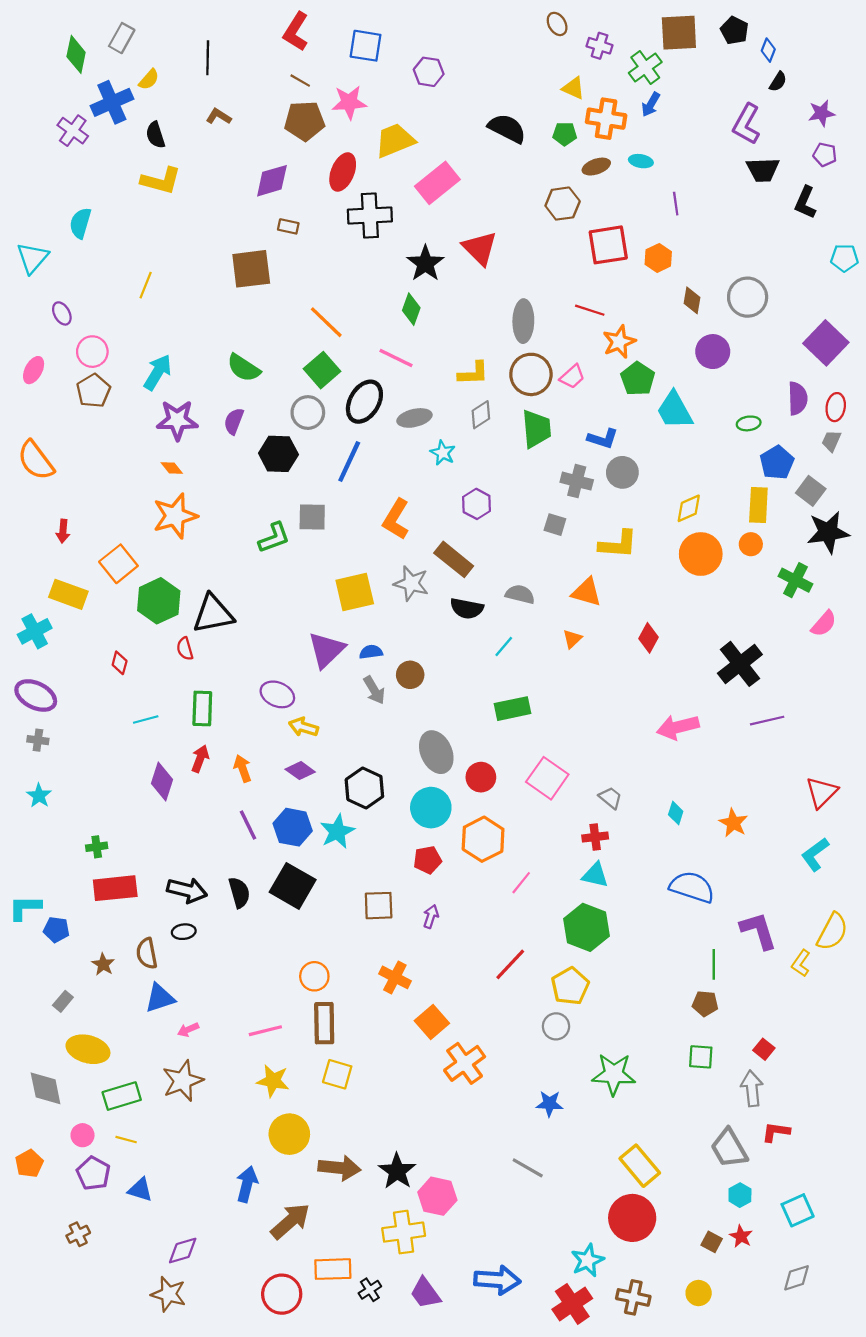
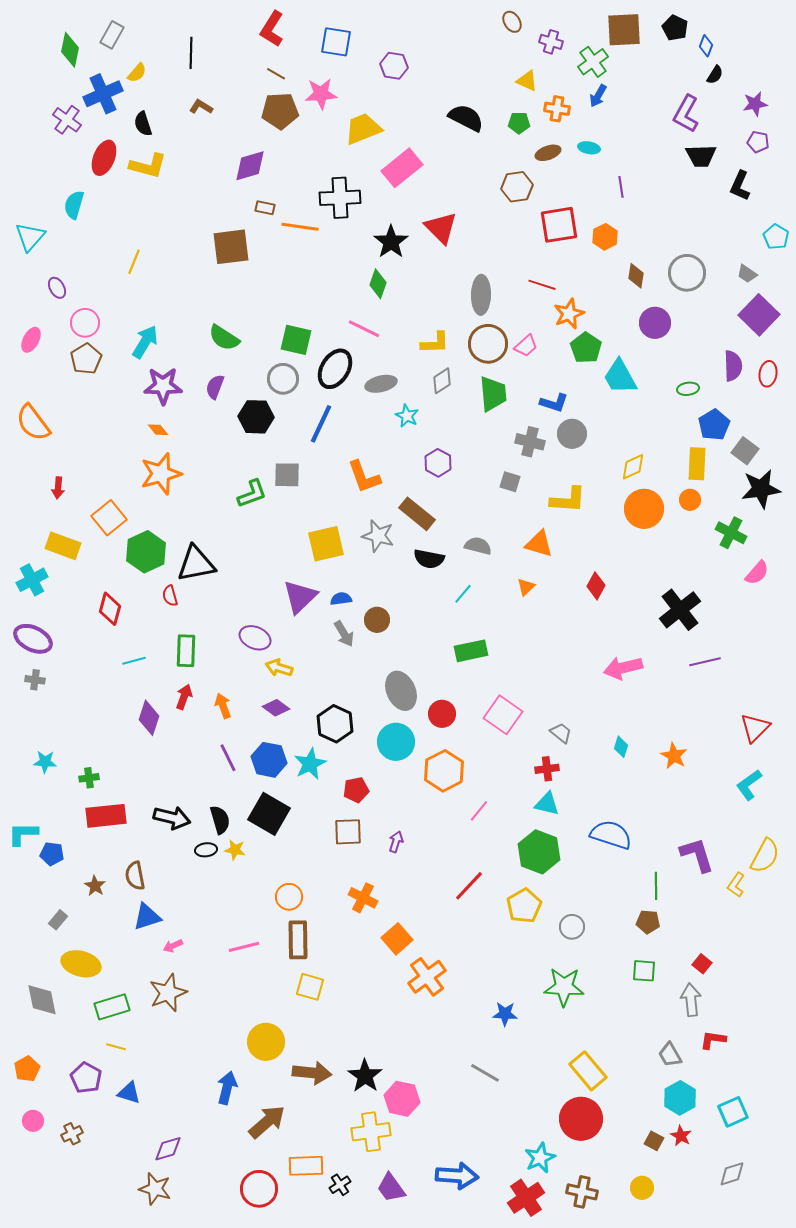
orange cross: (606, 119) -> (557, 109), size x0.7
red ellipse: (343, 172) -> (104, 158), moved
cyan pentagon: (844, 258) -> (776, 237), turned 30
orange line: (326, 322) -> (300, 227), moved, turned -36
green square: (322, 370) -> (296, 340), turned -36
gray trapezoid: (831, 441) -> (747, 274), moved, turned -80
orange L-shape: (396, 519) -> (364, 477), turned -51
red diamond: (120, 663) -> (110, 609), size x1.5
cyan star: (39, 796) -> (45, 762), moved, turned -30
red pentagon: (428, 860) -> (356, 790), moved
blue semicircle: (692, 887) -> (611, 835), moved
black ellipse: (184, 932) -> (206, 850), moved
gray circle: (556, 1026) -> (572, 927), moved
yellow star: (273, 1081) -> (235, 850), moved, size x0.7
pink circle: (83, 1135) -> (33, 1121), moved
gray trapezoid: (729, 1148) -> (670, 1055), size x0.7
cyan hexagon: (740, 1195) -> (680, 1098), size x1.5

